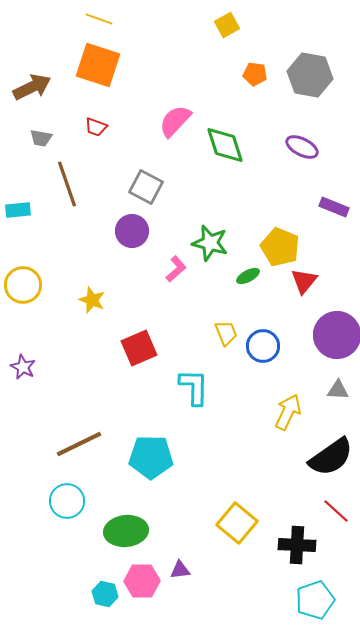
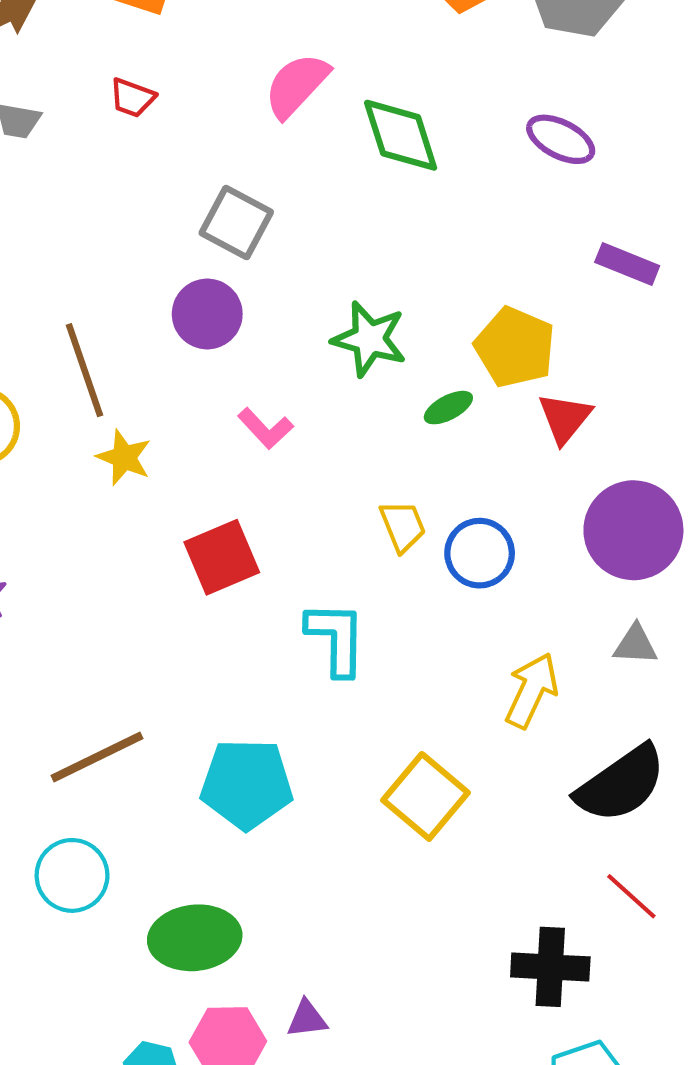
brown line: (67, 184) -> (84, 370), moved
pink L-shape: (176, 269) -> (265, 428), moved, turned 88
yellow square: (237, 523) -> (426, 796), moved

